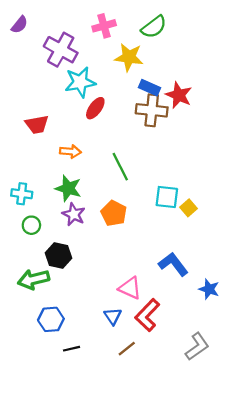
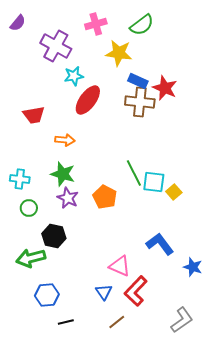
cyan star: (80, 82) -> (74, 76), size x0.7
red ellipse: (95, 108) -> (88, 100), size x1.4
green line: (120, 167) -> (134, 173), moved

